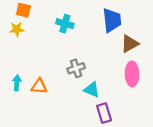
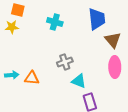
brown triangle: (130, 44) -> (113, 40), turned -42
cyan arrow: (17, 83) -> (12, 75), turned 80

